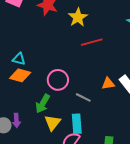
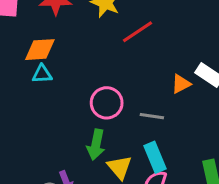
cyan triangle: (19, 59) -> (42, 74), moved
orange diamond: (20, 75) -> (40, 50), moved

